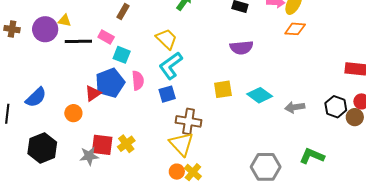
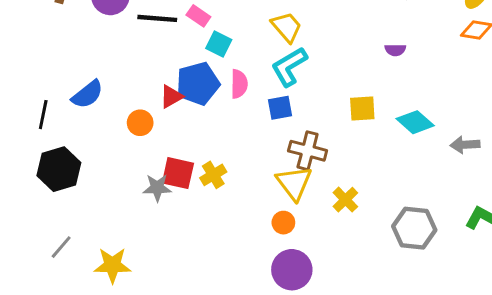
purple semicircle: (241, 48) -> (395, 50), size x0.6
black hexagon: (42, 148) -> (59, 169), moved
yellow cross: (193, 172) -> (345, 200), moved

